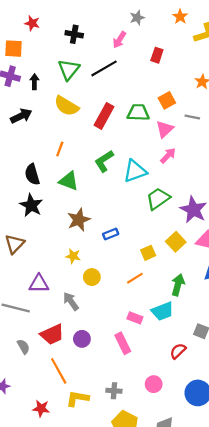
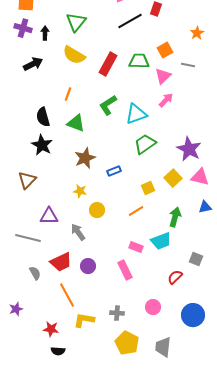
black line: (104, 68) -> (130, 21), moved
green trapezoid: (158, 199) -> (145, 144), moved

